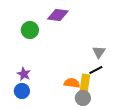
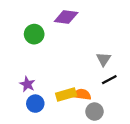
gray triangle: (99, 52) -> (104, 59), moved
yellow rectangle: (85, 83) -> (66, 94), moved, turned 66
blue circle: (22, 91) -> (35, 104), moved

